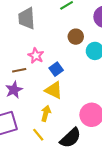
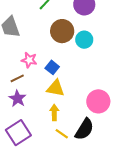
brown circle: (76, 37) -> (62, 31), size x1.5
yellow line: (38, 135) -> (62, 134), moved

